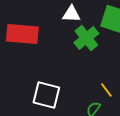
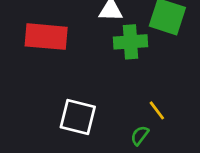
green cross: (86, 38) -> (131, 42), turned 35

